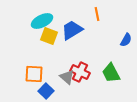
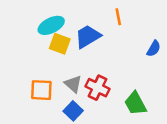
green trapezoid: (111, 73) -> (135, 103), moved
gray triangle: (67, 77) -> (73, 84), moved
blue square: (46, 91) -> (73, 111), moved

